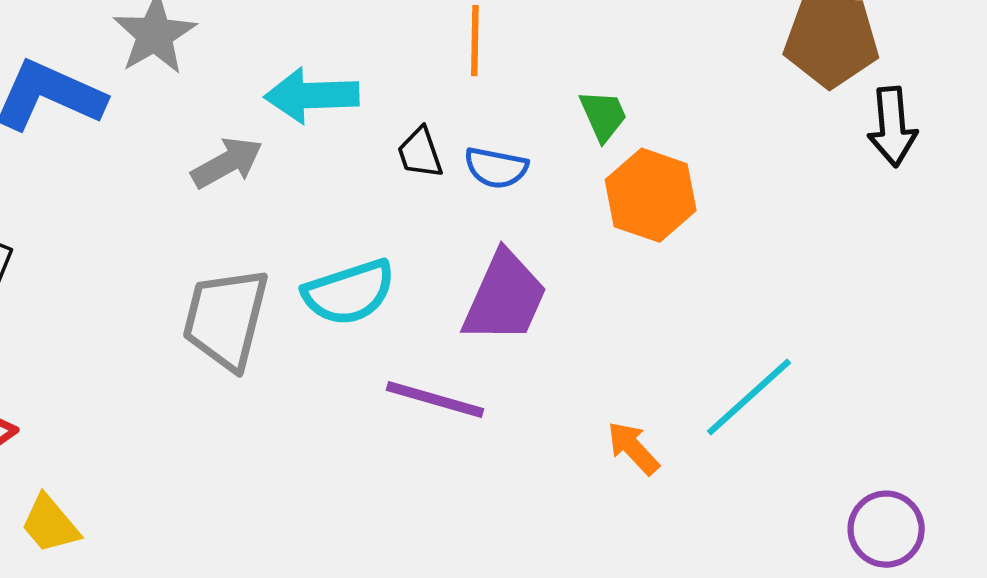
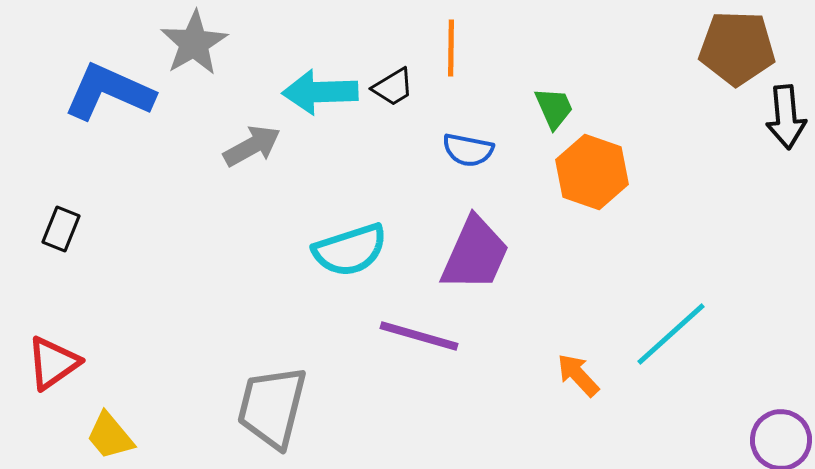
black trapezoid: (420, 153) -> (393, 87), moved, turned -102
gray trapezoid: (226, 319) -> (272, 407), moved

